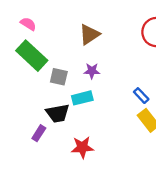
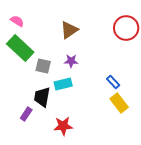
black trapezoid: (58, 113) -> (42, 97), turned 110

